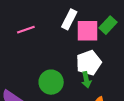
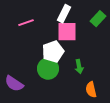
pink square: (88, 31) -> (67, 32), moved
white pentagon: (89, 63) -> (53, 52), moved

